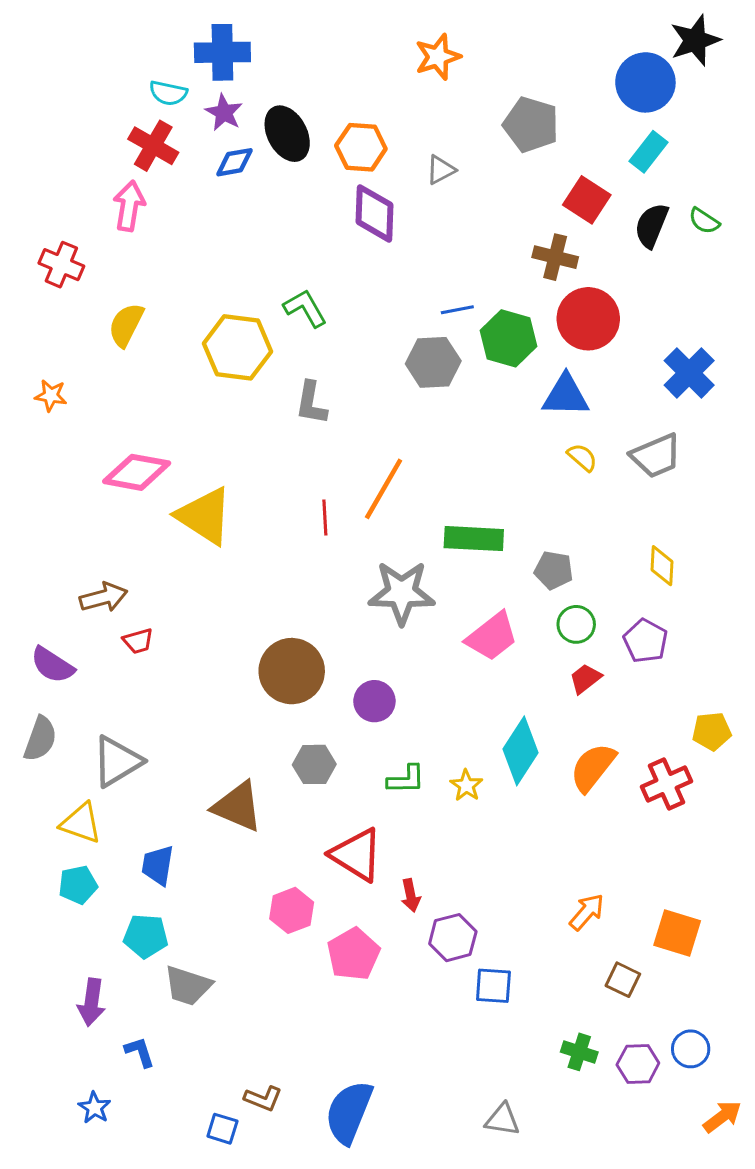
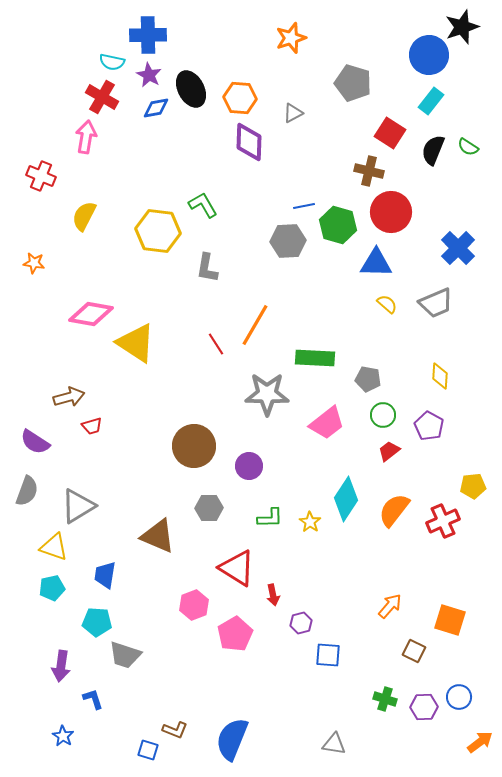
red line: (325, 518) -> (216, 344), turned -30
purple hexagon: (453, 938) -> (301, 623), size x0.7

